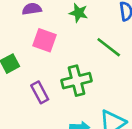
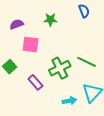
green line: (109, 47) -> (87, 62), moved

